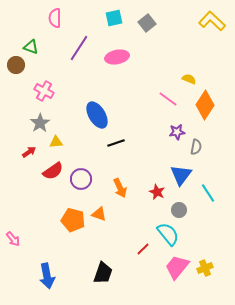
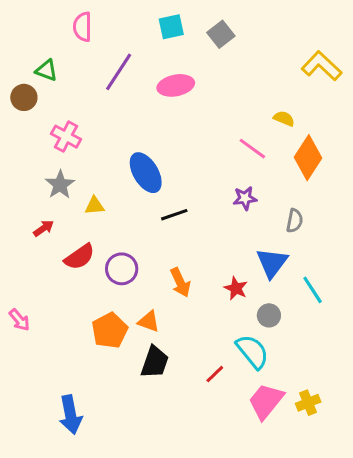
yellow L-shape: (212, 21) -> (322, 66), moved
purple star: (177, 132) -> (245, 198), moved
yellow triangle: (56, 142) -> (95, 206), moved
orange pentagon: (73, 220) -> (110, 330), turned 30
pink arrow: (13, 239) -> (19, 320), moved
black trapezoid: (103, 273) -> (155, 362), moved

